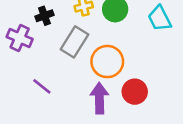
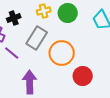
purple line: (42, 86) -> (12, 53), moved
purple arrow: (99, 98) -> (30, 82), moved

